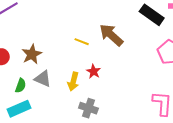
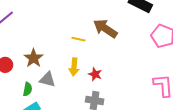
red star: (94, 71) -> (95, 74), moved
yellow arrow: (73, 81) -> (74, 67), moved

